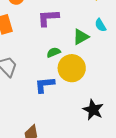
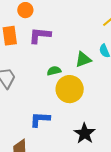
purple L-shape: (48, 18) -> (40, 35), moved
blue L-shape: (45, 85) -> (40, 119), moved

